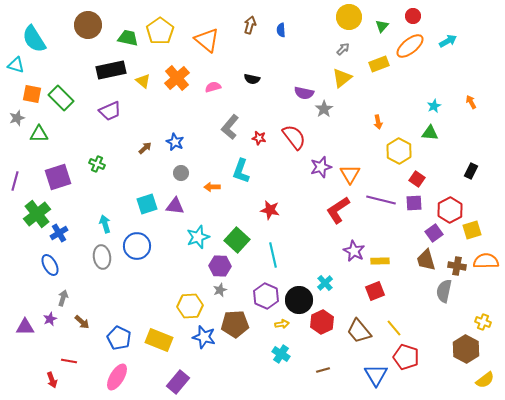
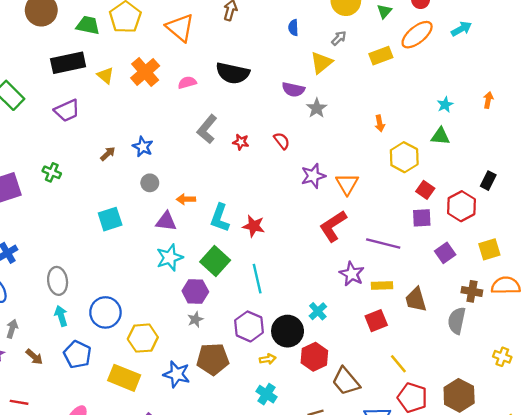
blue semicircle: (281, 30) -> (293, 28), moved
yellow triangle: (342, 78) -> (321, 63), moved
black semicircle: (252, 79) -> (233, 73), size x1.8
orange arrow: (471, 102) -> (488, 100), turned 40
red semicircle: (294, 137) -> (282, 141), size x0.6
cyan L-shape: (241, 171) -> (220, 218), moved
purple line: (381, 200) -> (383, 244), moved
purple triangle: (175, 206) -> (166, 221), moved
red hexagon: (450, 210) -> (461, 206), moved
cyan arrow: (105, 224) -> (61, 316), moved
blue circle: (137, 246) -> (105, 312), moved
brown trapezoid: (426, 260) -> (416, 300), moved
yellow hexagon: (190, 306) -> (143, 338), moved
brown trapezoid: (359, 331) -> (346, 381), moved
blue pentagon: (119, 338) -> (77, 354), moved
brown hexagon: (466, 349) -> (459, 395), moved

